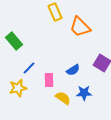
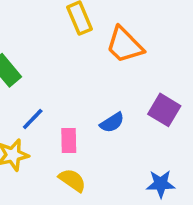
blue star: (84, 93) -> (161, 184), moved
yellow semicircle: (63, 98) -> (72, 180), moved

